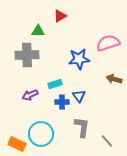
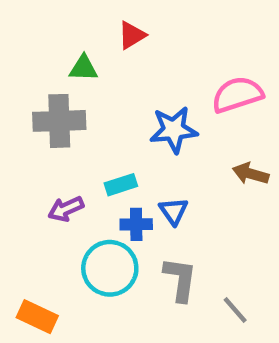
cyan circle: (41, 134) -> (110, 268), moved

